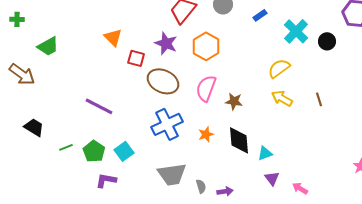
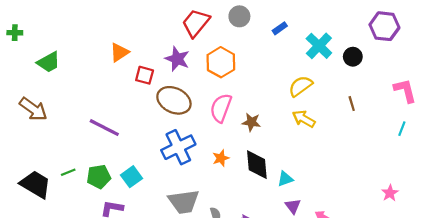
orange triangle: (113, 37) -> (119, 52), turned 42
brown arrow: (22, 74) -> (33, 109), moved
brown line: (319, 99) -> (352, 104), moved
black trapezoid: (34, 127) -> (35, 184), moved, size x1.4
green pentagon: (94, 151) -> (99, 177), turned 30

